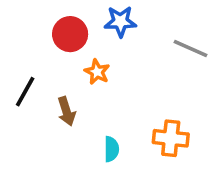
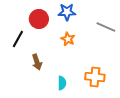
orange star: (97, 72) -> (68, 39), moved
black line: (25, 92) -> (18, 39), moved

